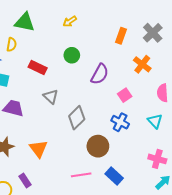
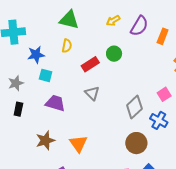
yellow semicircle: (12, 45) -> (67, 46), moved
red rectangle: (38, 68) -> (90, 64), moved, turned -60
purple semicircle: (100, 74) -> (139, 26), moved
gray diamond: (77, 118) -> (134, 107), moved

